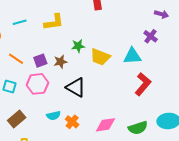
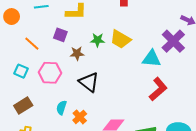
purple cross: (151, 36) -> (173, 41), size x1.6
yellow trapezoid: (100, 57) -> (120, 39), moved
purple square: (40, 61) -> (60, 35), moved, turned 32
cyan semicircle: (53, 116) -> (62, 108), turned 112

